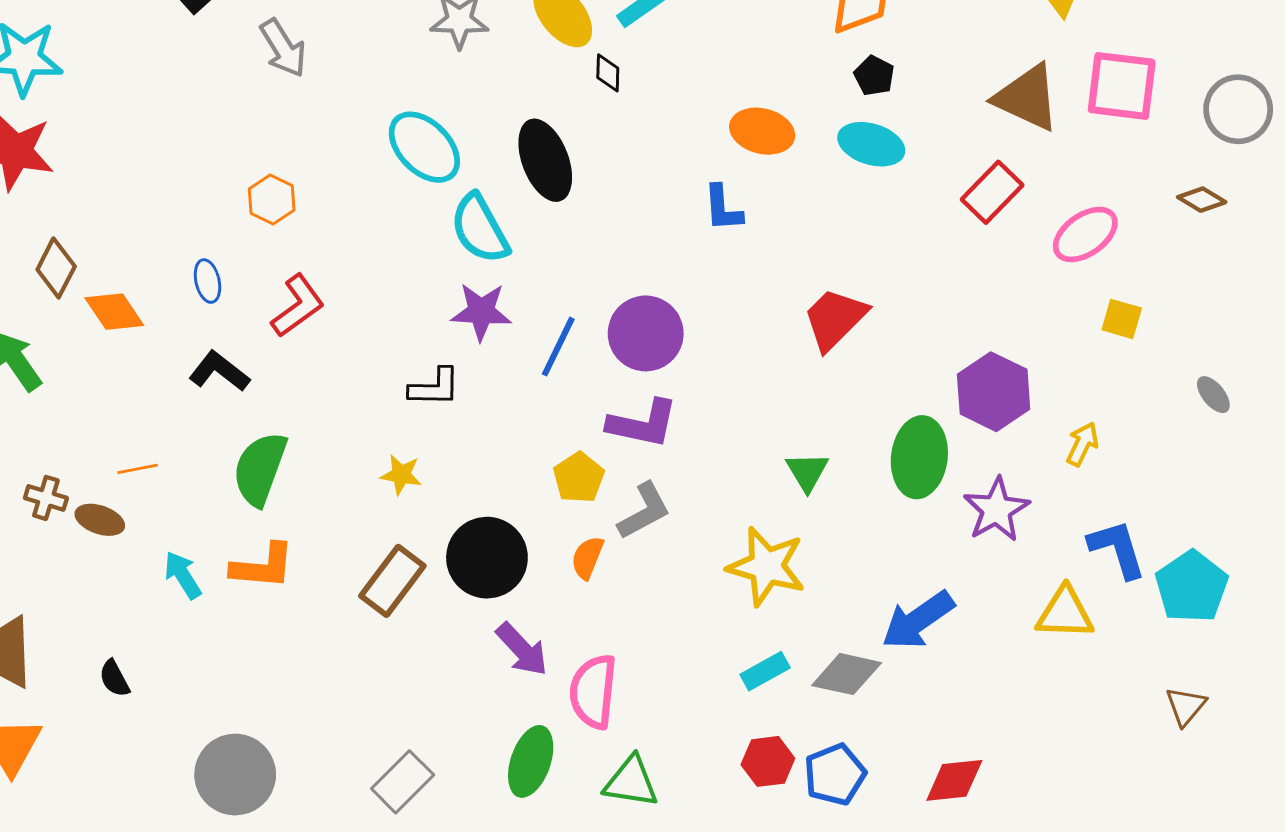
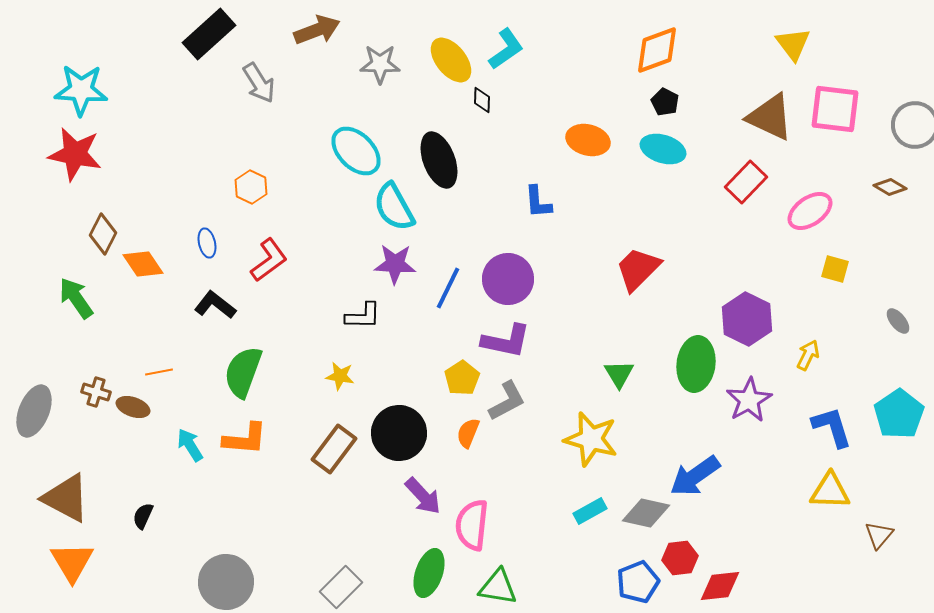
blue L-shape: (723, 208) -> (538, 202), moved
cyan pentagon: (1192, 587) -> (899, 414), moved
yellow triangle: (1065, 613) -> (830, 491), moved
black semicircle: (114, 678) -> (143, 516), turned 52
red hexagon: (768, 761) -> (680, 558), moved

